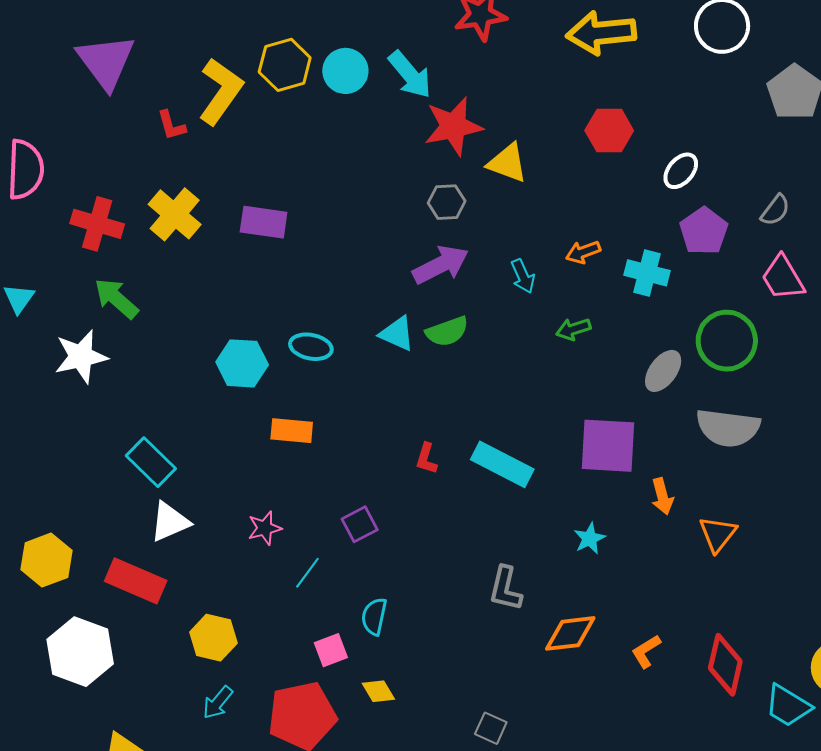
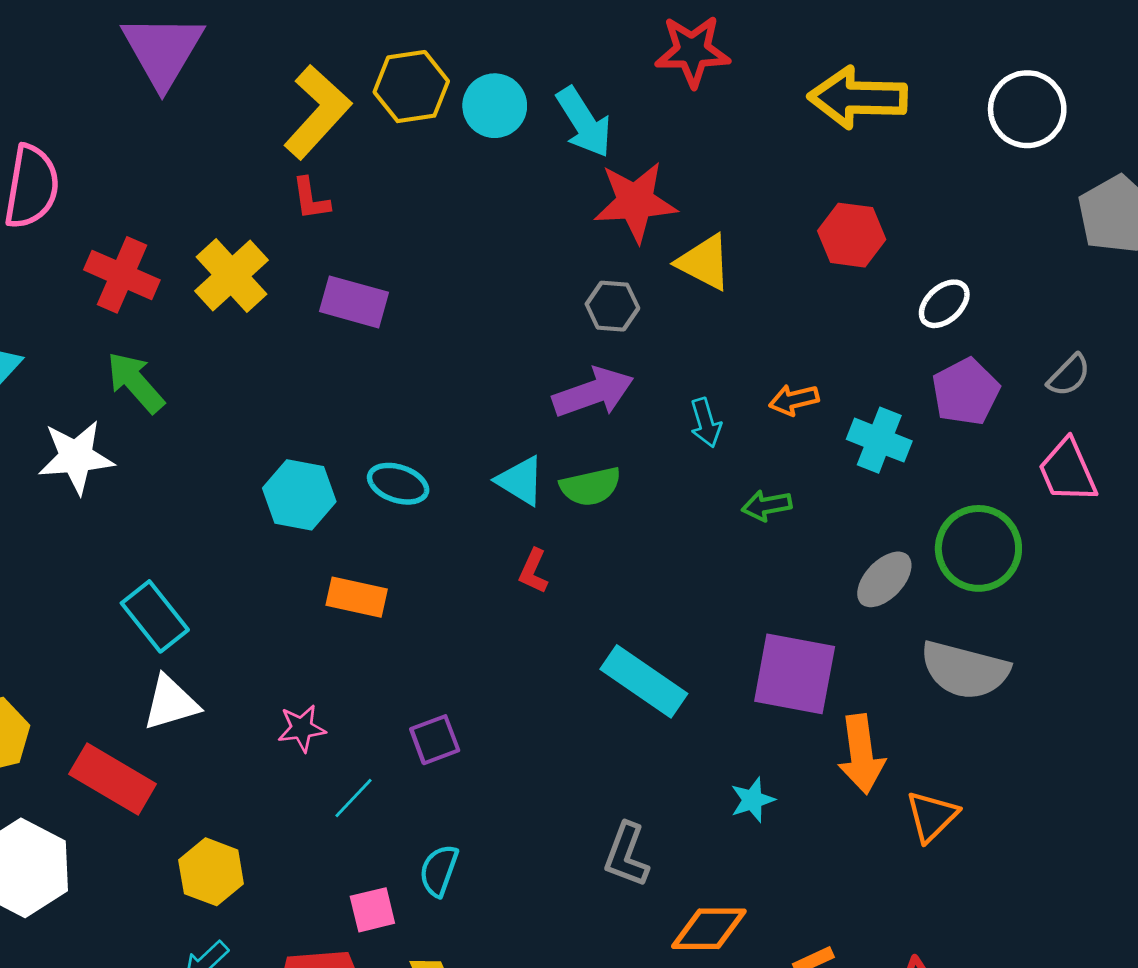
red L-shape: (171, 125) -> (311, 199), moved
red L-shape: (426, 459) -> (533, 571), moved
orange arrow: (662, 496) -> (861, 754), size x1.5

